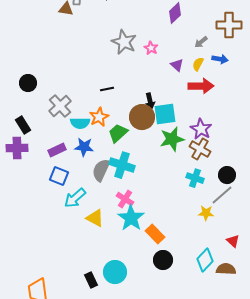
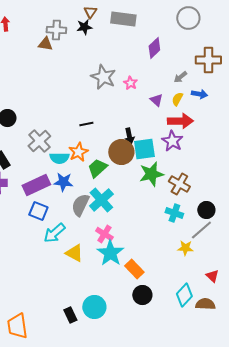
purple star: (201, 129) -> (172, 141), moved
purple rectangle: (57, 150) -> (36, 185), size x1.5
cyan cross: (122, 165) -> (101, 200), turned 30

